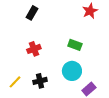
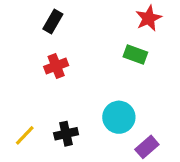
green rectangle: (75, 45) -> (135, 54), moved
red cross: (34, 49) -> (56, 66), moved

